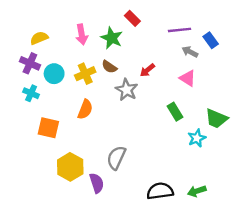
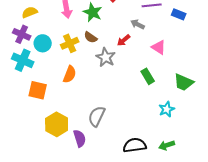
blue rectangle: (211, 40) -> (179, 14), turned -32
gray arrow: (190, 52) -> (138, 24), moved
cyan cross: (31, 93) -> (23, 60), size x1.5
cyan star: (197, 138) -> (167, 109), moved

